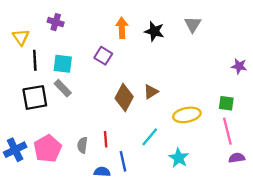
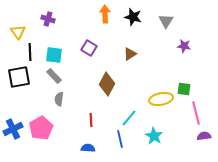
orange arrow: (122, 28) -> (105, 14), moved
black star: (154, 31) -> (133, 17), moved
purple star: (239, 66) -> (184, 46), moved
brown triangle: (151, 92) -> (130, 54), moved
black square: (35, 97) -> (19, 77), moved
green square: (226, 103) -> (184, 89), moved
gray semicircle: (82, 145) -> (59, 99), moved
blue line: (123, 161) -> (120, 139), moved

